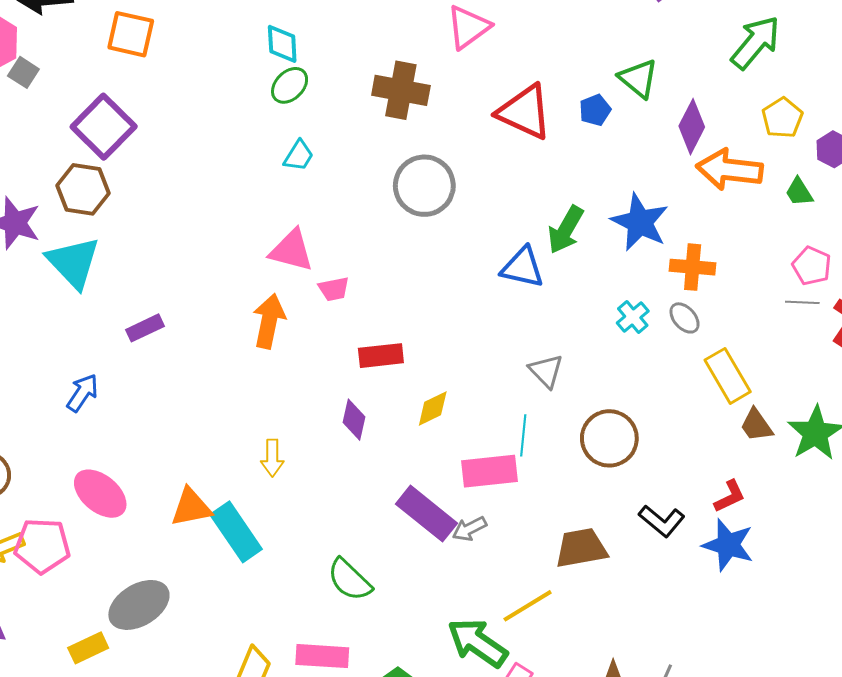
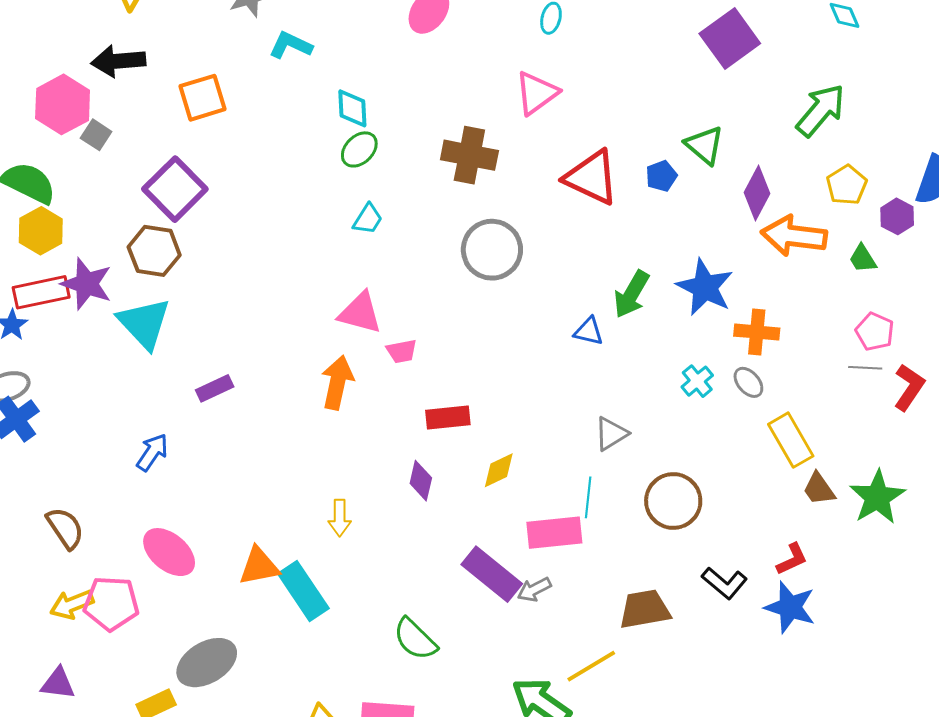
orange square: (131, 34) -> (202, 98), turned -30
blue triangle: (523, 267) -> (589, 331), size x0.7
gray triangle: (546, 371) -> (611, 434), turned 42

